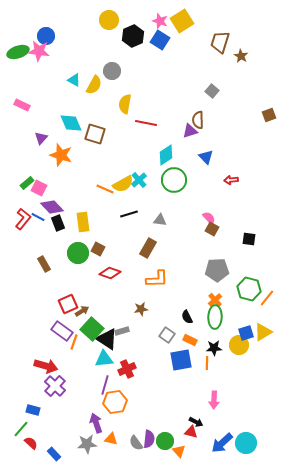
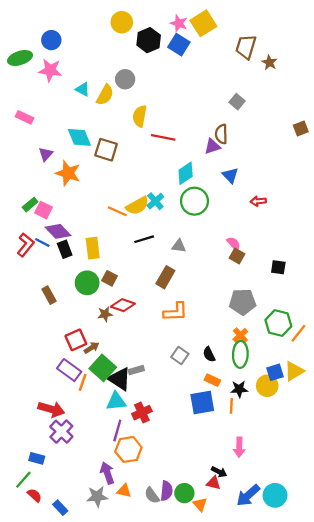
pink star: (39, 51) -> (50, 70), moved
brown star: (141, 309) -> (105, 314), moved
gray square: (167, 335) -> (180, 356), moved

